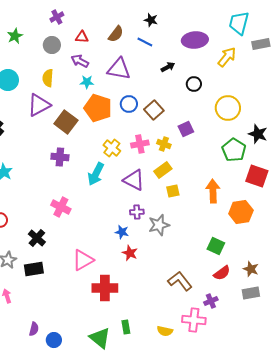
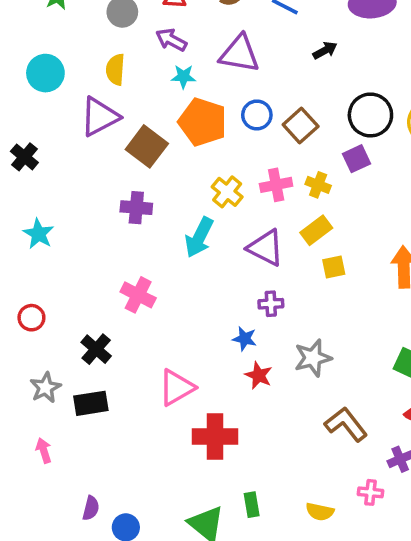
black circle: (194, 84) -> (370, 115), moved, size x1.6
gray star: (159, 225) -> (313, 358), moved
pink cross: (194, 320) -> (370, 492), size x0.6

